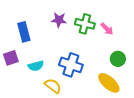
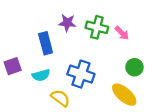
blue rectangle: (24, 32) -> (46, 43), moved

